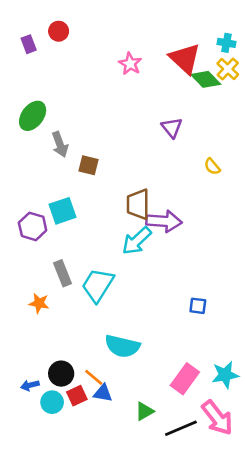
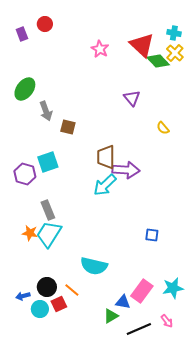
cyan trapezoid: (98, 285) -> (49, 234), moved
blue triangle: (103, 393) -> (123, 302), moved
pink arrow: (217, 418) -> (167, 321), size x0.5

